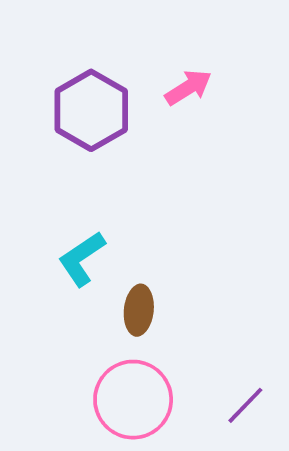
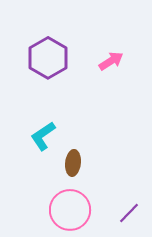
pink arrow: (188, 88) -> (111, 61), moved

